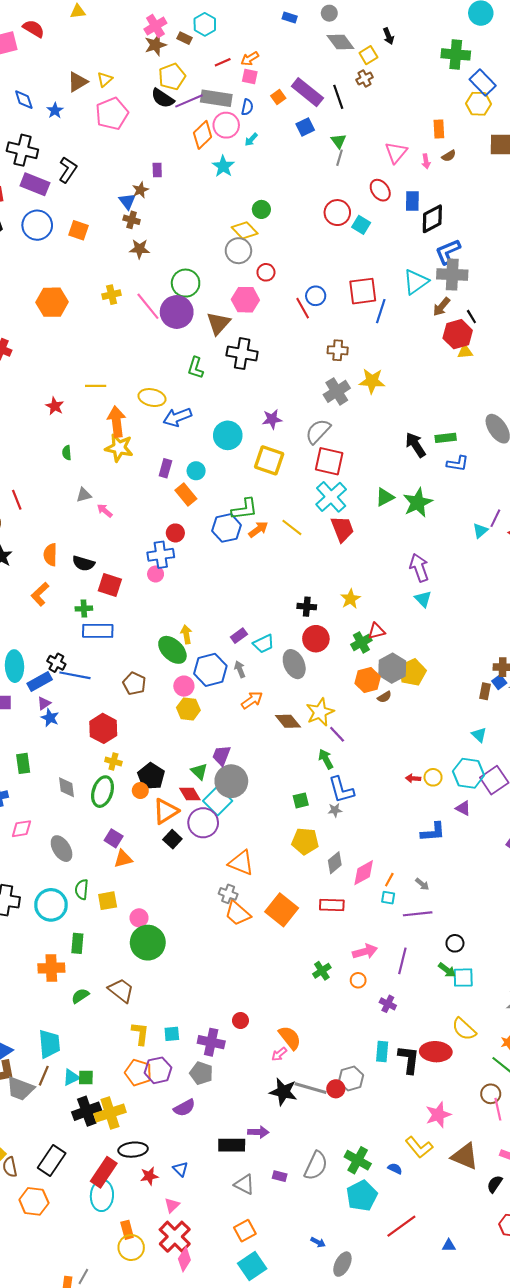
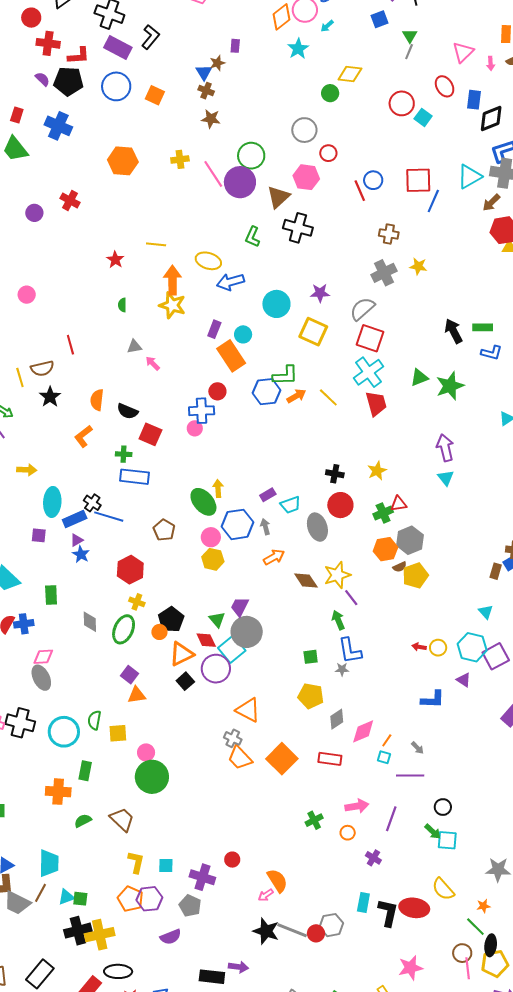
yellow diamond: (245, 230) -> (350, 74), moved, turned -45
yellow star: (372, 381) -> (418, 266), size x0.7
orange rectangle: (186, 494) -> (231, 356), size x1.4
yellow pentagon: (412, 672) -> (415, 576), moved
gray ellipse: (62, 849) -> (41, 678), moved

